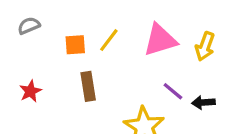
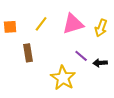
orange square: (75, 45) -> (10, 27), moved

